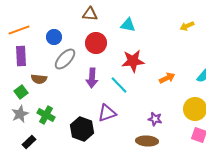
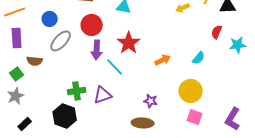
red star: (133, 61) -> (129, 43), turned -30
purple arrow: (92, 78) -> (97, 50), moved
green cross: (46, 115) -> (77, 91), moved, turned -36
black hexagon: (82, 129) -> (65, 116), moved

